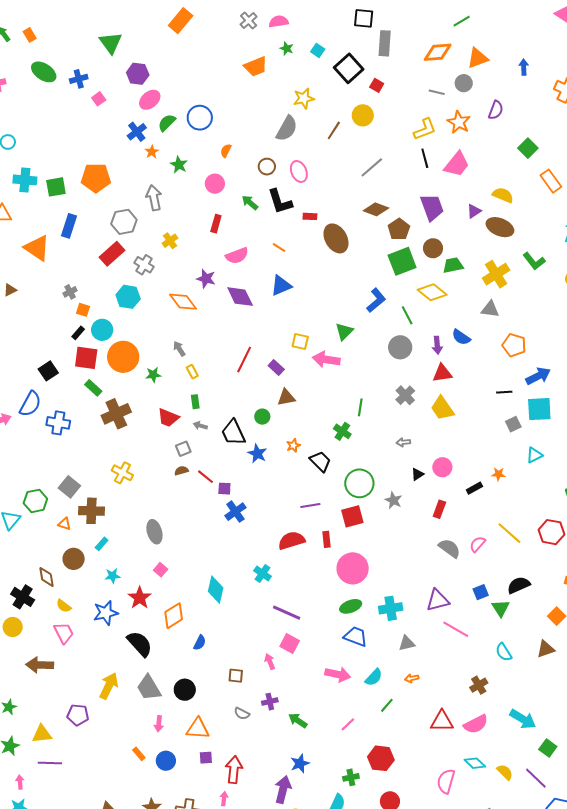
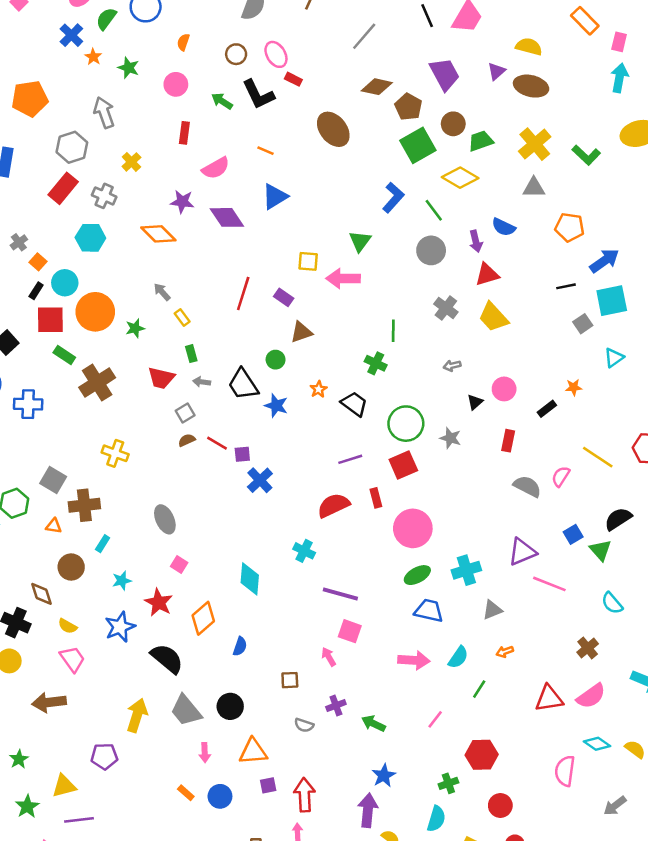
red rectangle: (310, 216) -> (293, 79), moved, turned 32
green L-shape: (534, 261) -> (586, 155), moved
orange square: (83, 310) -> (38, 262), turned 32

